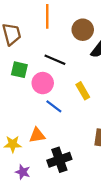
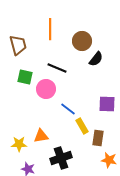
yellow rectangle: (83, 91) -> (82, 126), moved
blue line: (54, 106) -> (68, 109), moved

